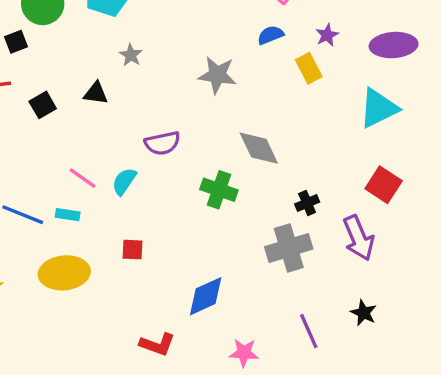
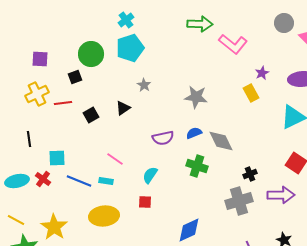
blue semicircle: (270, 35) -> (194, 133), moved
black triangle: (96, 93) -> (123, 108), turned -42
cyan semicircle: (124, 181) -> (150, 175), moved
purple arrow: (359, 238) -> (281, 195), turned -68

